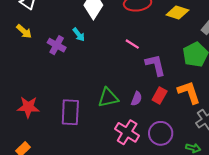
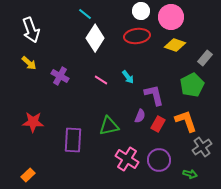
cyan arrow: (79, 35) -> (128, 77), moved
pink line: (132, 44) -> (101, 80), moved
purple semicircle: (136, 99) -> (140, 116), moved
red star: (28, 107) -> (33, 122), moved

